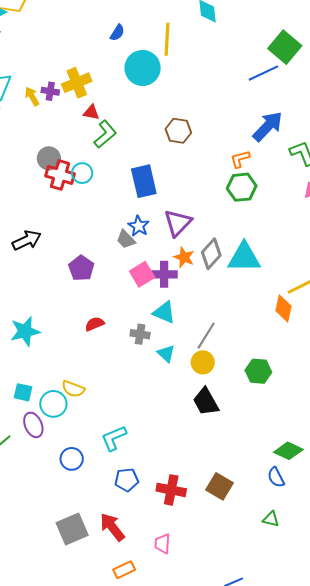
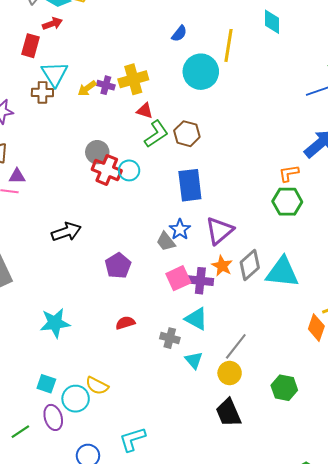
yellow arrow: (32, 96) -> (87, 88), turned -102
brown hexagon: (178, 131) -> (187, 134), moved

